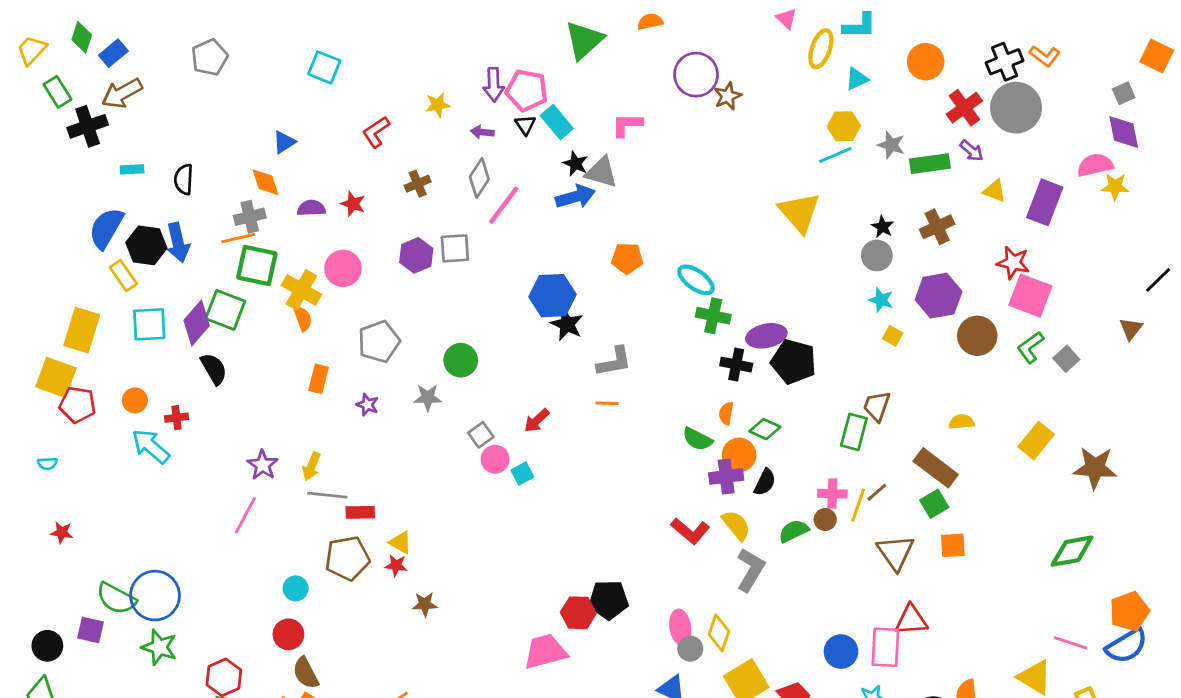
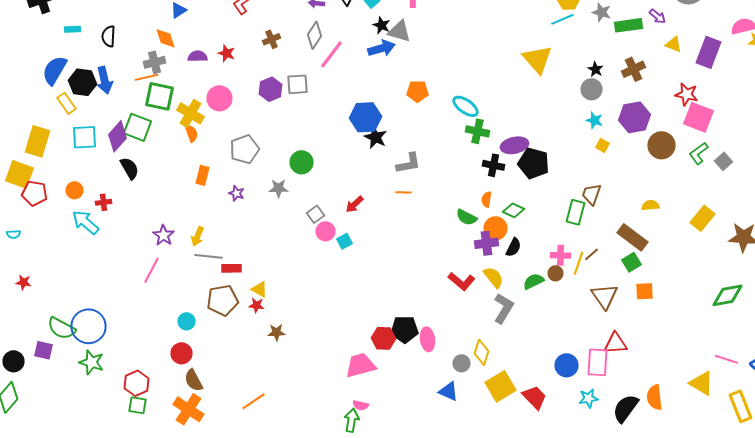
pink ellipse: (680, 627) -> (428, 339), moved

